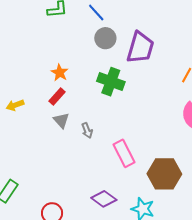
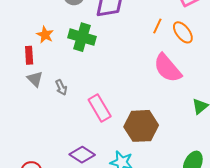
orange star: (60, 73) -> (45, 35), moved
red rectangle: (57, 96) -> (29, 55), turned -42

